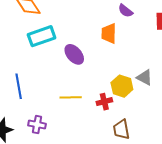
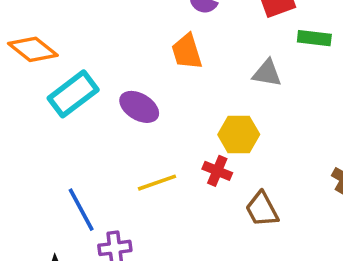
gray triangle: (144, 77) -> (267, 73), moved
blue line: (19, 86) -> (81, 210), moved
red cross: (104, 102) -> (217, 171), turned -35

